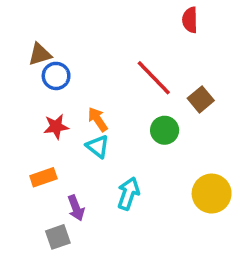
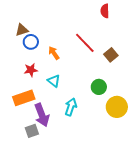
orange arrow: (98, 119) -> (54, 53), moved
green circle: (165, 130) -> (99, 87), moved
orange rectangle: (43, 177) -> (24, 98), size x1.5
purple arrow: (76, 208) -> (42, 115), size x1.6

